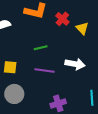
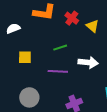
green line: (41, 48) -> (60, 48), moved
yellow square: (10, 67) -> (25, 57), moved

